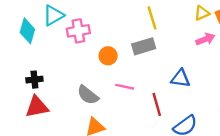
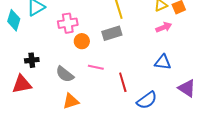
pink cross: (78, 31) -> (68, 23), moved
blue triangle: (180, 78) -> (163, 62), moved
black cross: (34, 80) -> (32, 60), moved

